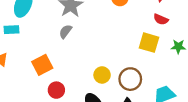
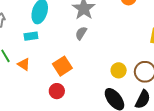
red circle: (56, 90) -> (57, 91), moved

